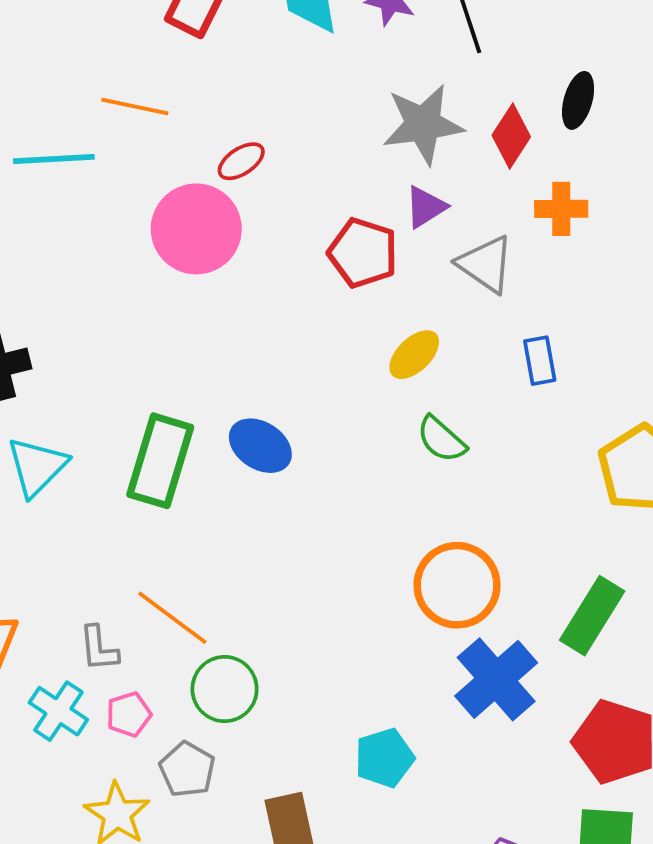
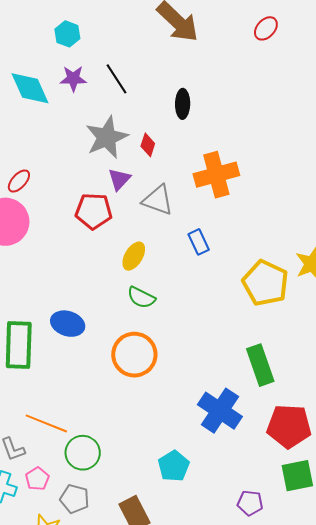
red diamond: (511, 136) -> (148, 145), moved, size x0.7
orange cross: (561, 209) -> (216, 175), moved, size x1.6
green semicircle: (441, 439) -> (141, 297), moved
orange circle: (457, 585) -> (134, 355), moved
green rectangle: (592, 616) -> (260, 365), turned -36

